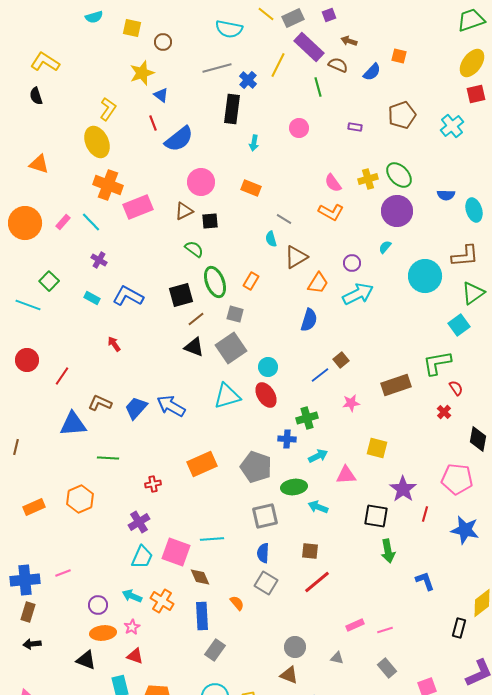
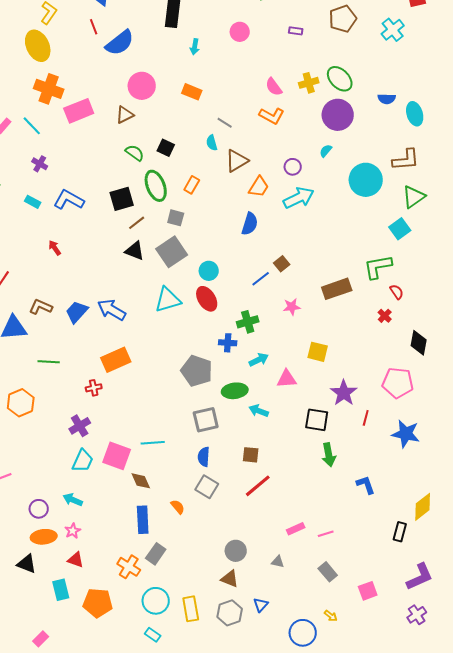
black square: (210, 221) -> (166, 148), moved, turned 30
orange rectangle: (202, 464) -> (116, 360), moved
orange cross: (162, 601) -> (129, 567), moved

